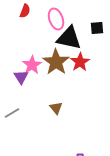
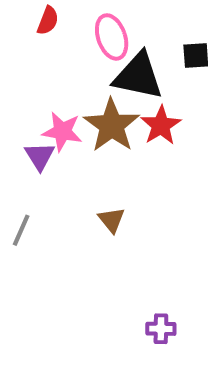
pink star: (32, 65) -> (62, 132), turned -30
gray line: (12, 113) -> (21, 230), turned -35

